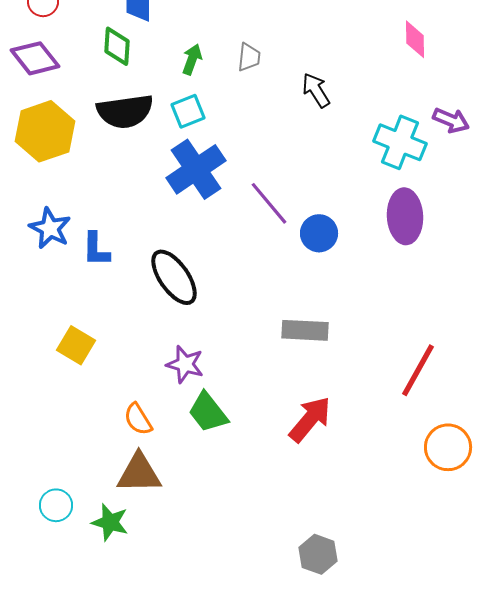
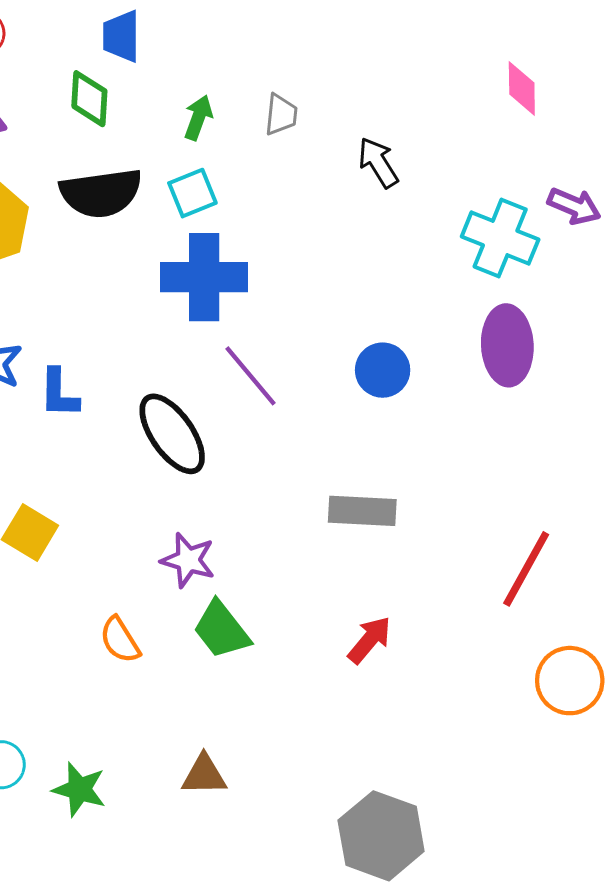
blue cross: (196, 169) -> (204, 277), turned 34
purple line: (269, 203) -> (250, 376), moved
red arrow: (310, 419) -> (369, 640), size x0.7
brown triangle: (139, 473) -> (204, 775), moved, size x0.7
gray hexagon: (318, 554) -> (381, 836), size x1.5

